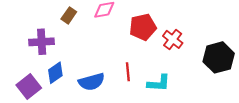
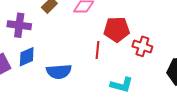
red cross: (173, 39) -> (142, 46), turned -30
red line: (128, 72) -> (97, 50), moved

